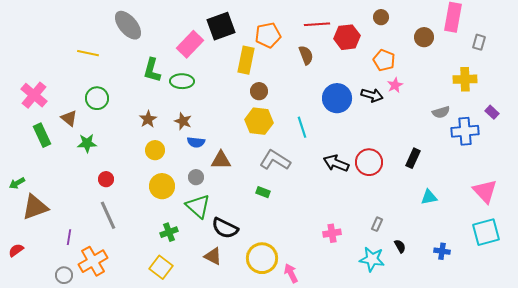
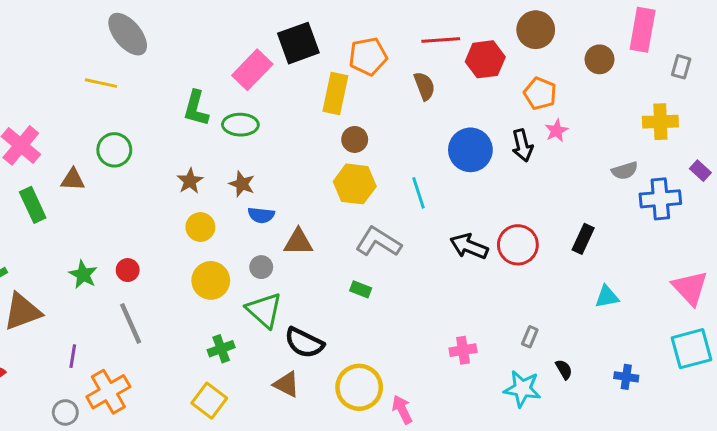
brown circle: (381, 17) -> (536, 30), size x1.6
gray ellipse: (128, 25) -> (128, 34), moved
black arrow: (372, 95) -> (522, 145), turned 60
brown triangle: (69, 118) -> (73, 180), turned -36
green star: (87, 143) -> (83, 274), moved, turned 30

